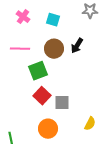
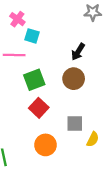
cyan square: (53, 20) -> (32, 36), moved
brown circle: (54, 49) -> (74, 79), moved
gray square: (62, 103) -> (75, 124), moved

